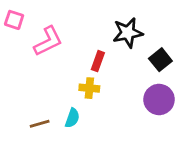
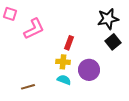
black star: (128, 33) -> (108, 19), moved
purple circle: (159, 99) -> (89, 70), moved
cyan semicircle: (72, 118) -> (64, 80), moved, turned -88

